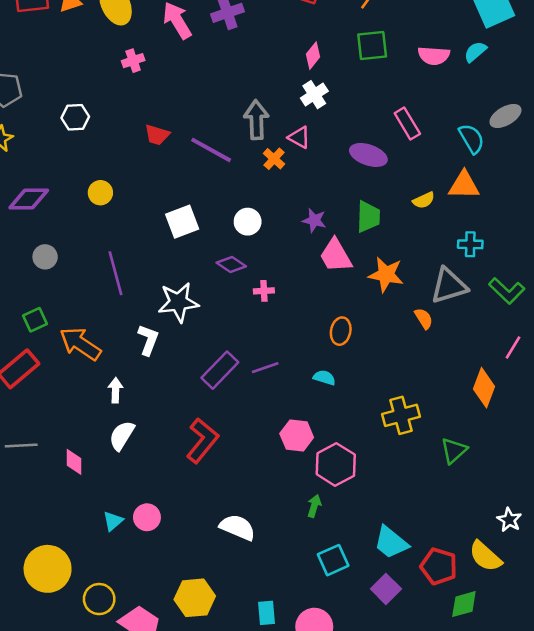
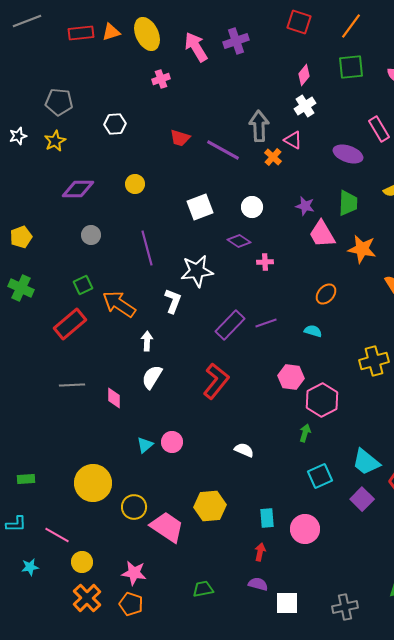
orange ellipse: (341, 331) -> (326, 294), turned 30
white semicircle: (238, 527) -> (244, 450), size x0.7

